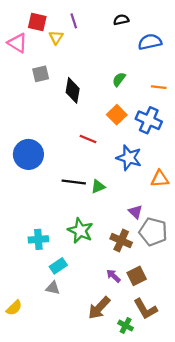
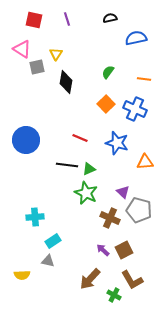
yellow triangle: (56, 37) -> (56, 54), moved
pink triangle: (17, 43) -> (22, 49), moved
red line: (88, 139) -> (80, 138), moved
green star: (80, 231) -> (86, 193), moved
yellow semicircle: (14, 308) -> (22, 275), moved, turned 42

